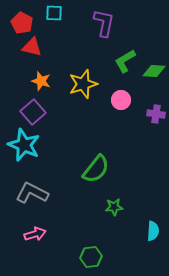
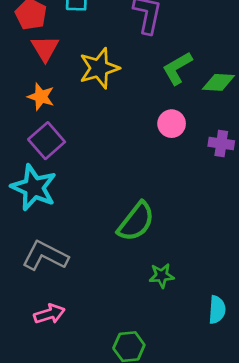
red triangle: (32, 47) -> (45, 48), turned 45
orange star: (41, 81) -> (41, 97), moved
yellow star: (83, 84) -> (99, 68), moved

